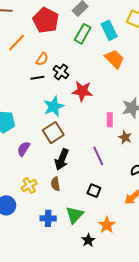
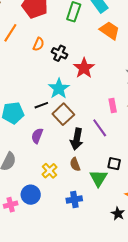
black line: (37, 78) -> (41, 105), moved
red star: (82, 91) -> (84, 68), turned -30
pink rectangle: (110, 120) -> (113, 106), moved
purple line: (98, 156) -> (100, 128), moved
green triangle: (75, 215) -> (98, 178), moved

